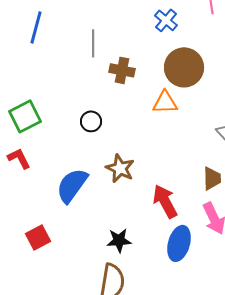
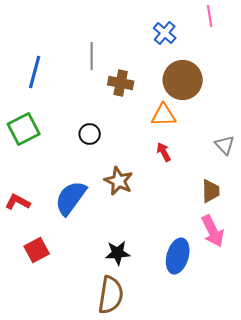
blue line: (36, 27) -> (35, 72), moved
red L-shape: (19, 158) -> (18, 202), moved, turned -35
red arrow: (165, 201) -> (164, 152), moved, size x0.6

